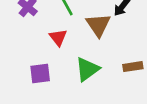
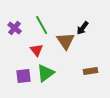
green triangle: (87, 69) -> (46, 73), moved

